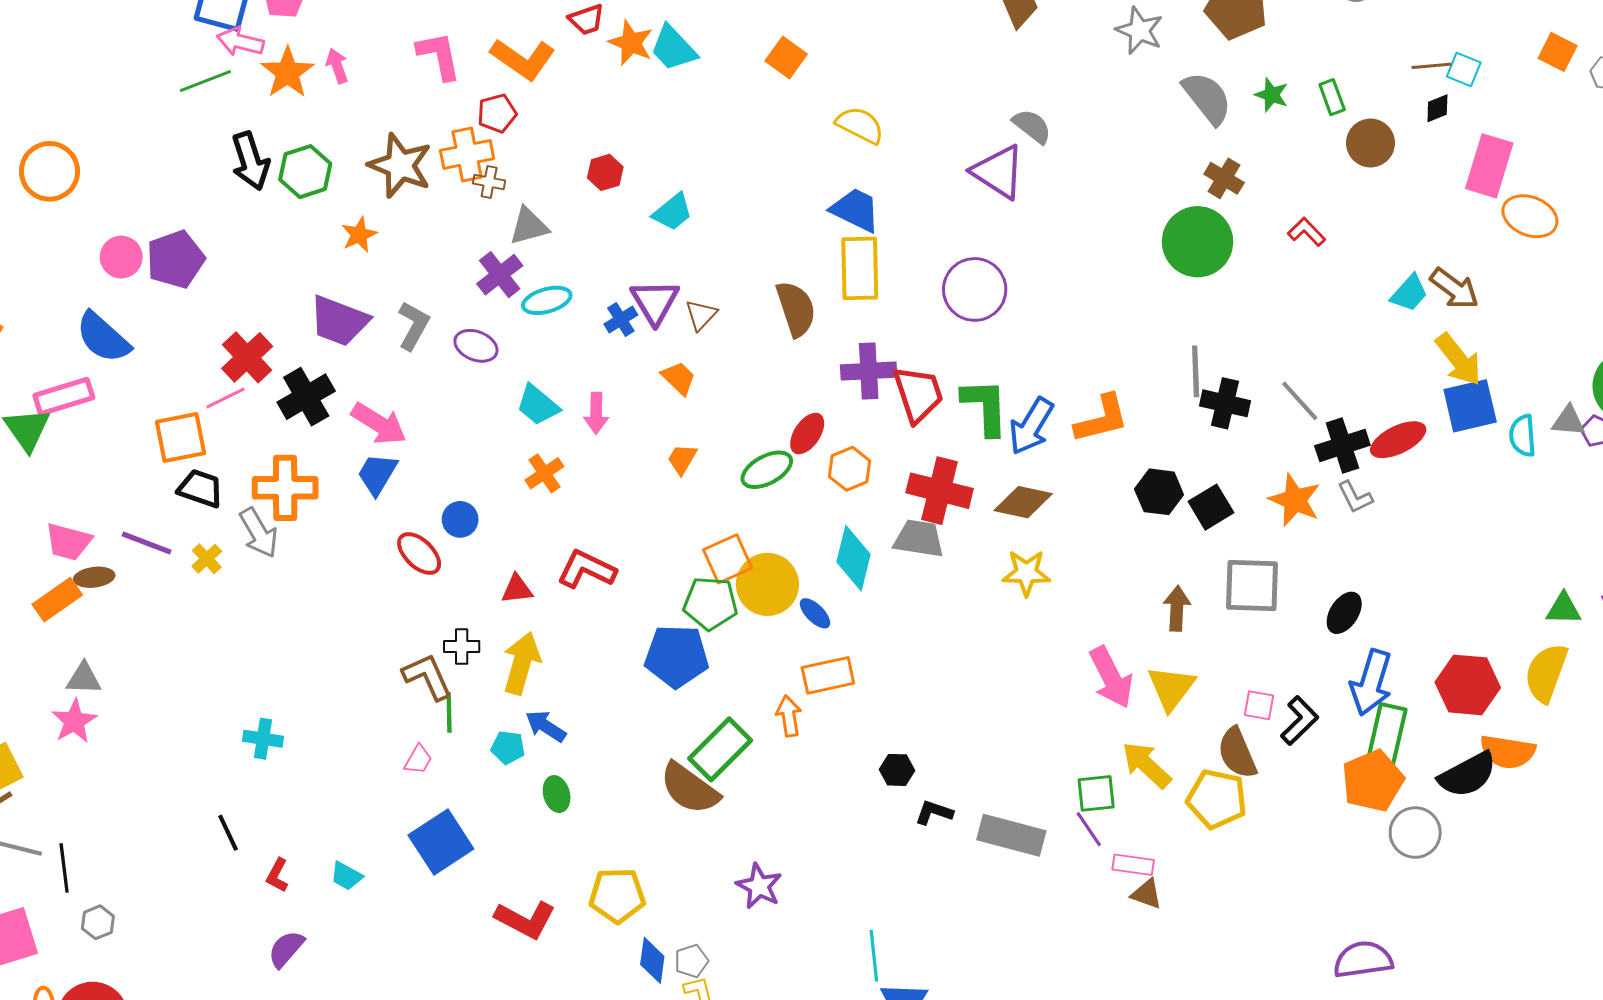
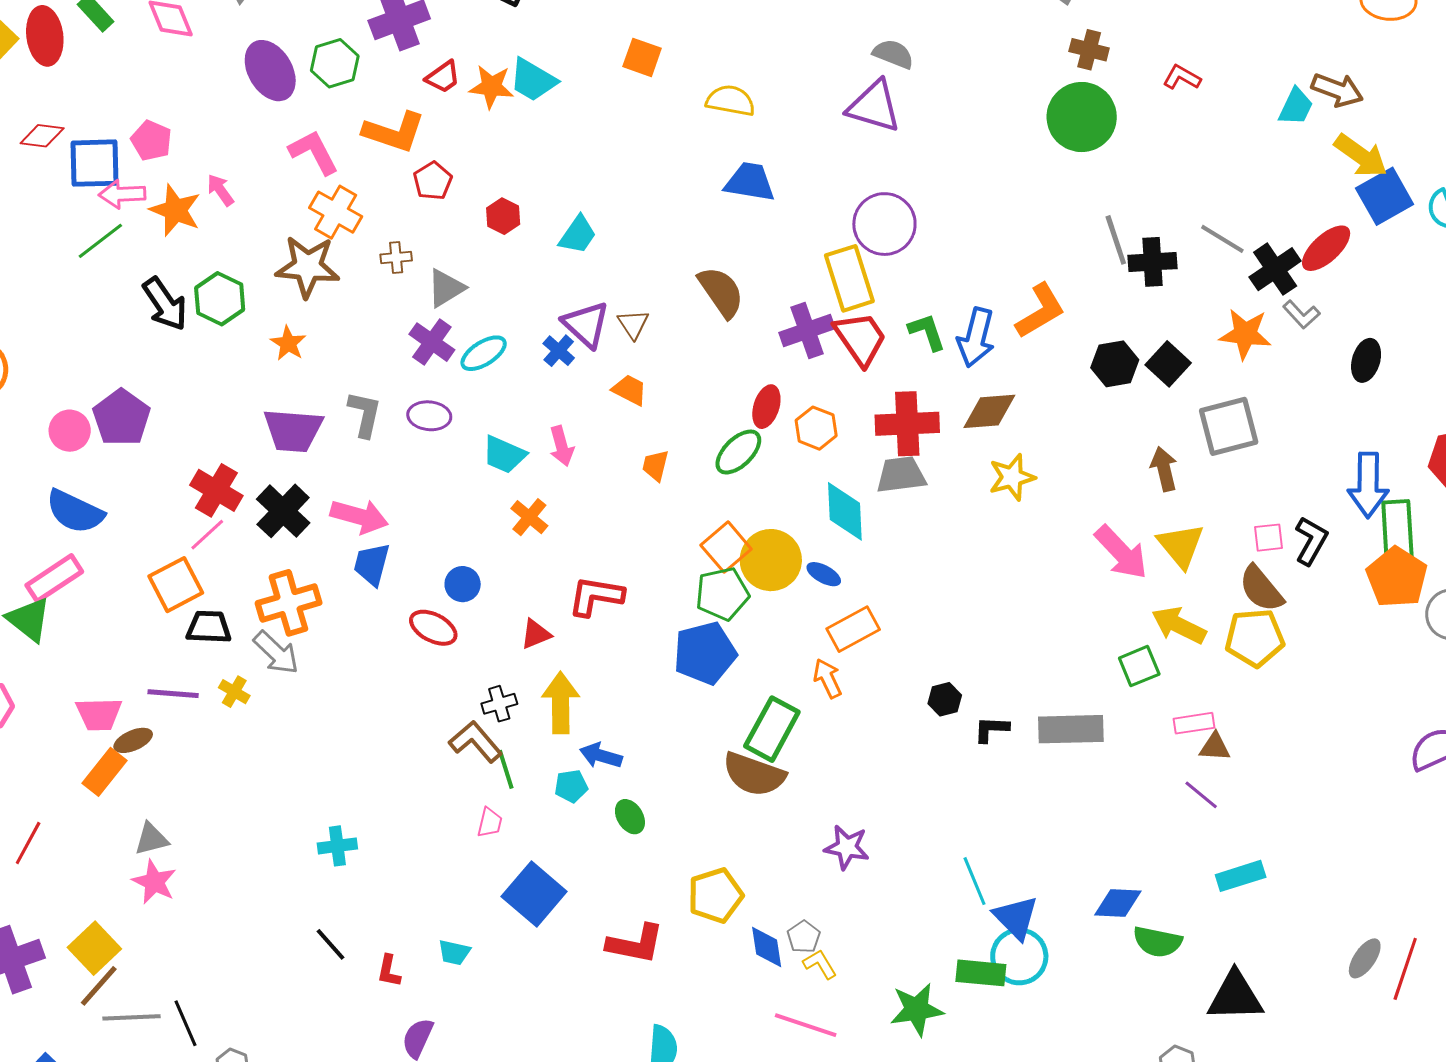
red pentagon: (497, 113) -> (433, 181), moved
orange cross: (467, 154) -> (336, 212), moved, turned -33
yellow rectangle: (860, 268) -> (849, 278), moved
green L-shape: (985, 407) -> (927, 332), size x0.7
black ellipse: (1344, 613) -> (1366, 360), moved
purple line: (1089, 829) -> (1201, 795), moved

